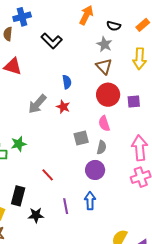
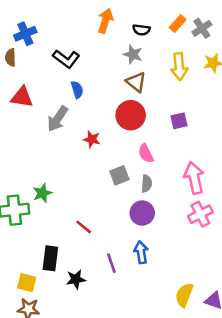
blue semicircle: (67, 82) -> (77, 90), moved
red circle: (108, 95) -> (131, 115), moved
gray arrow: (37, 104) -> (58, 119), moved

